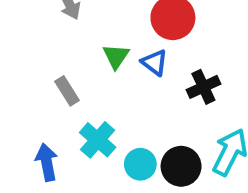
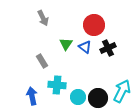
black cross: (203, 87) -> (108, 48), moved
cyan cross: (98, 140) -> (57, 85), turned -36

